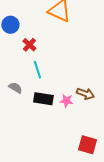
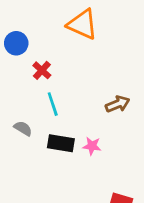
brown arrow: (85, 94) -> (118, 104), moved, turned -42

